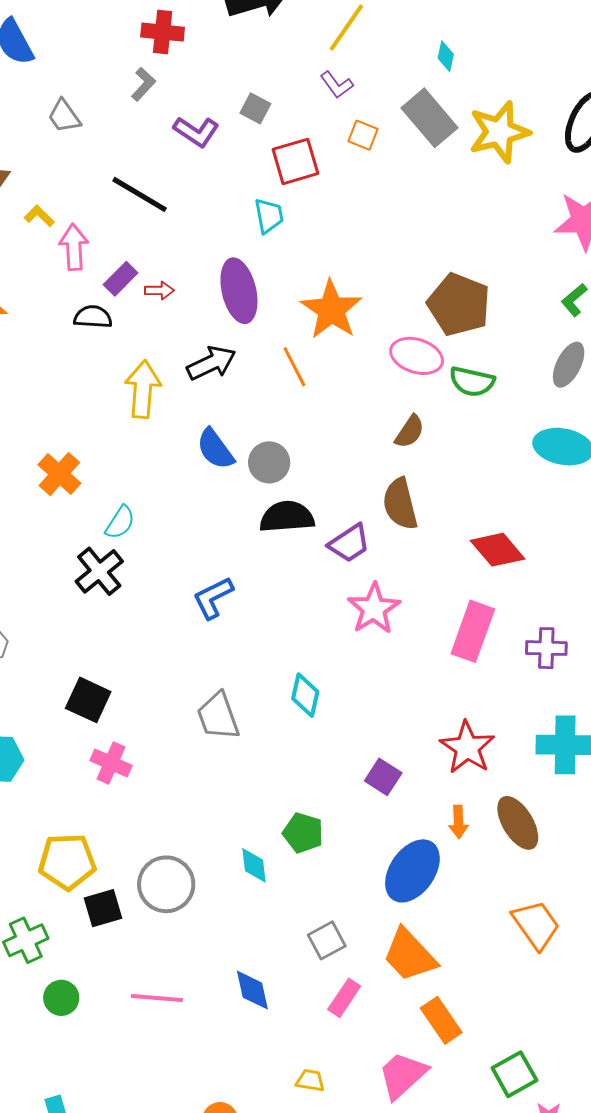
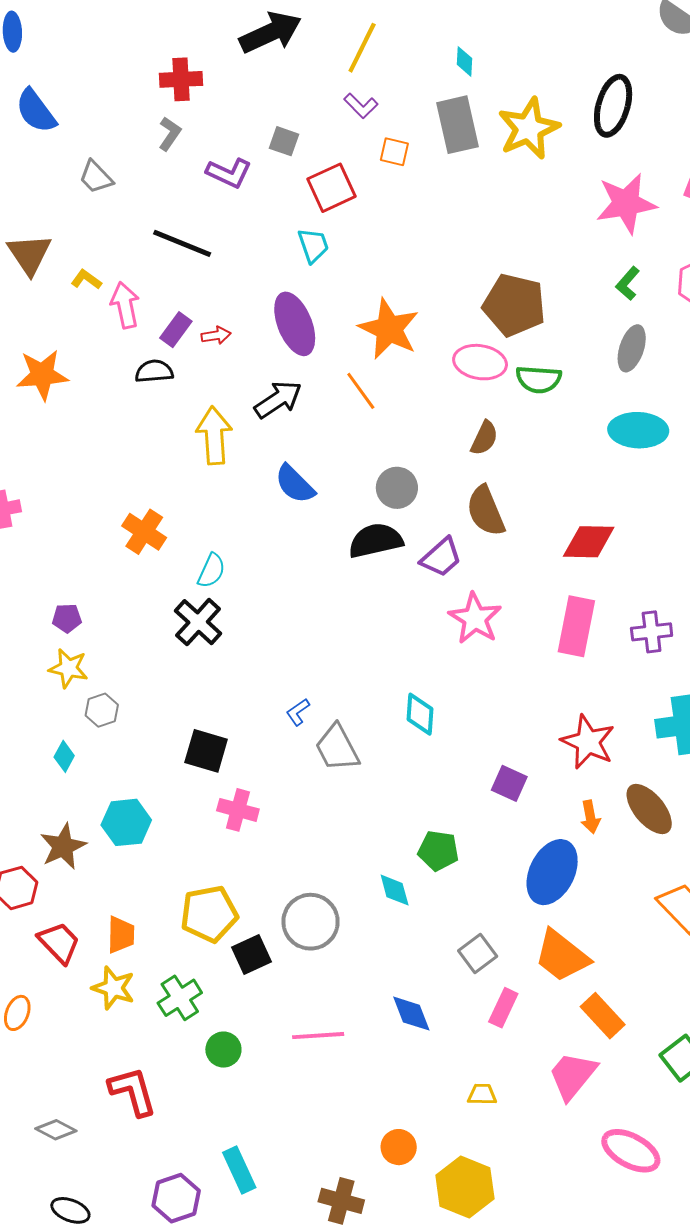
gray rectangle: (429, 118) -> (458, 125), turned 36
gray circle: (269, 462) -> (397, 488), moved
red diamond: (498, 550) -> (589, 542), turned -40
blue L-shape: (213, 598) -> (298, 712), moved, size x0.6

